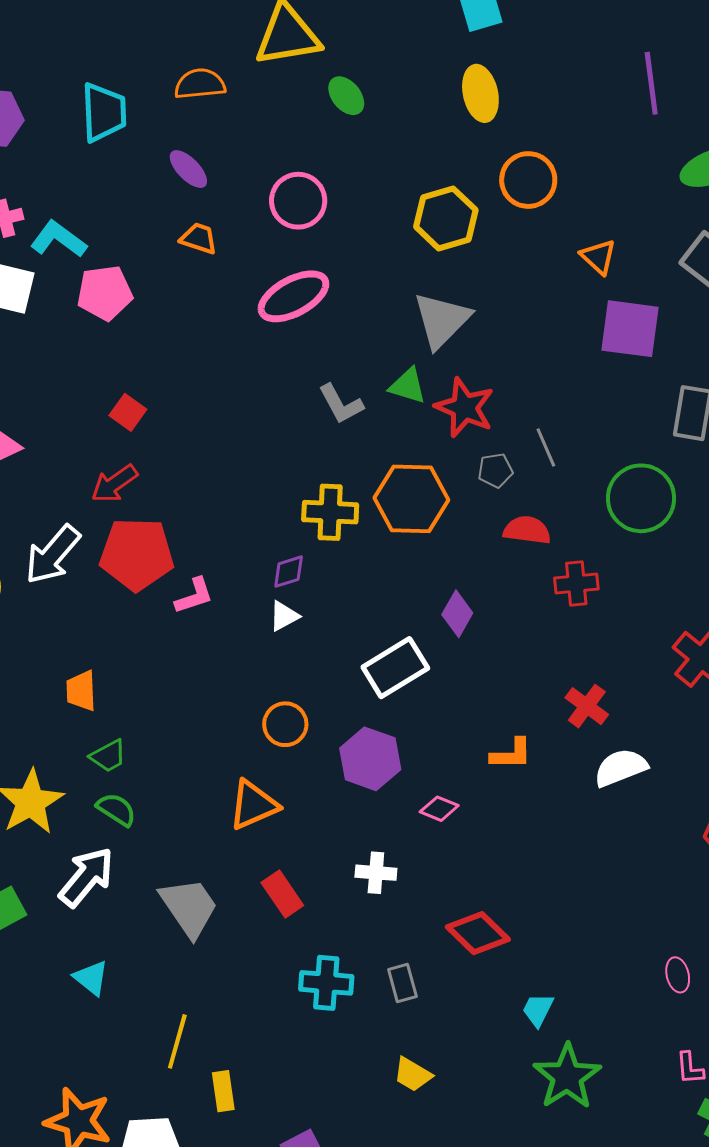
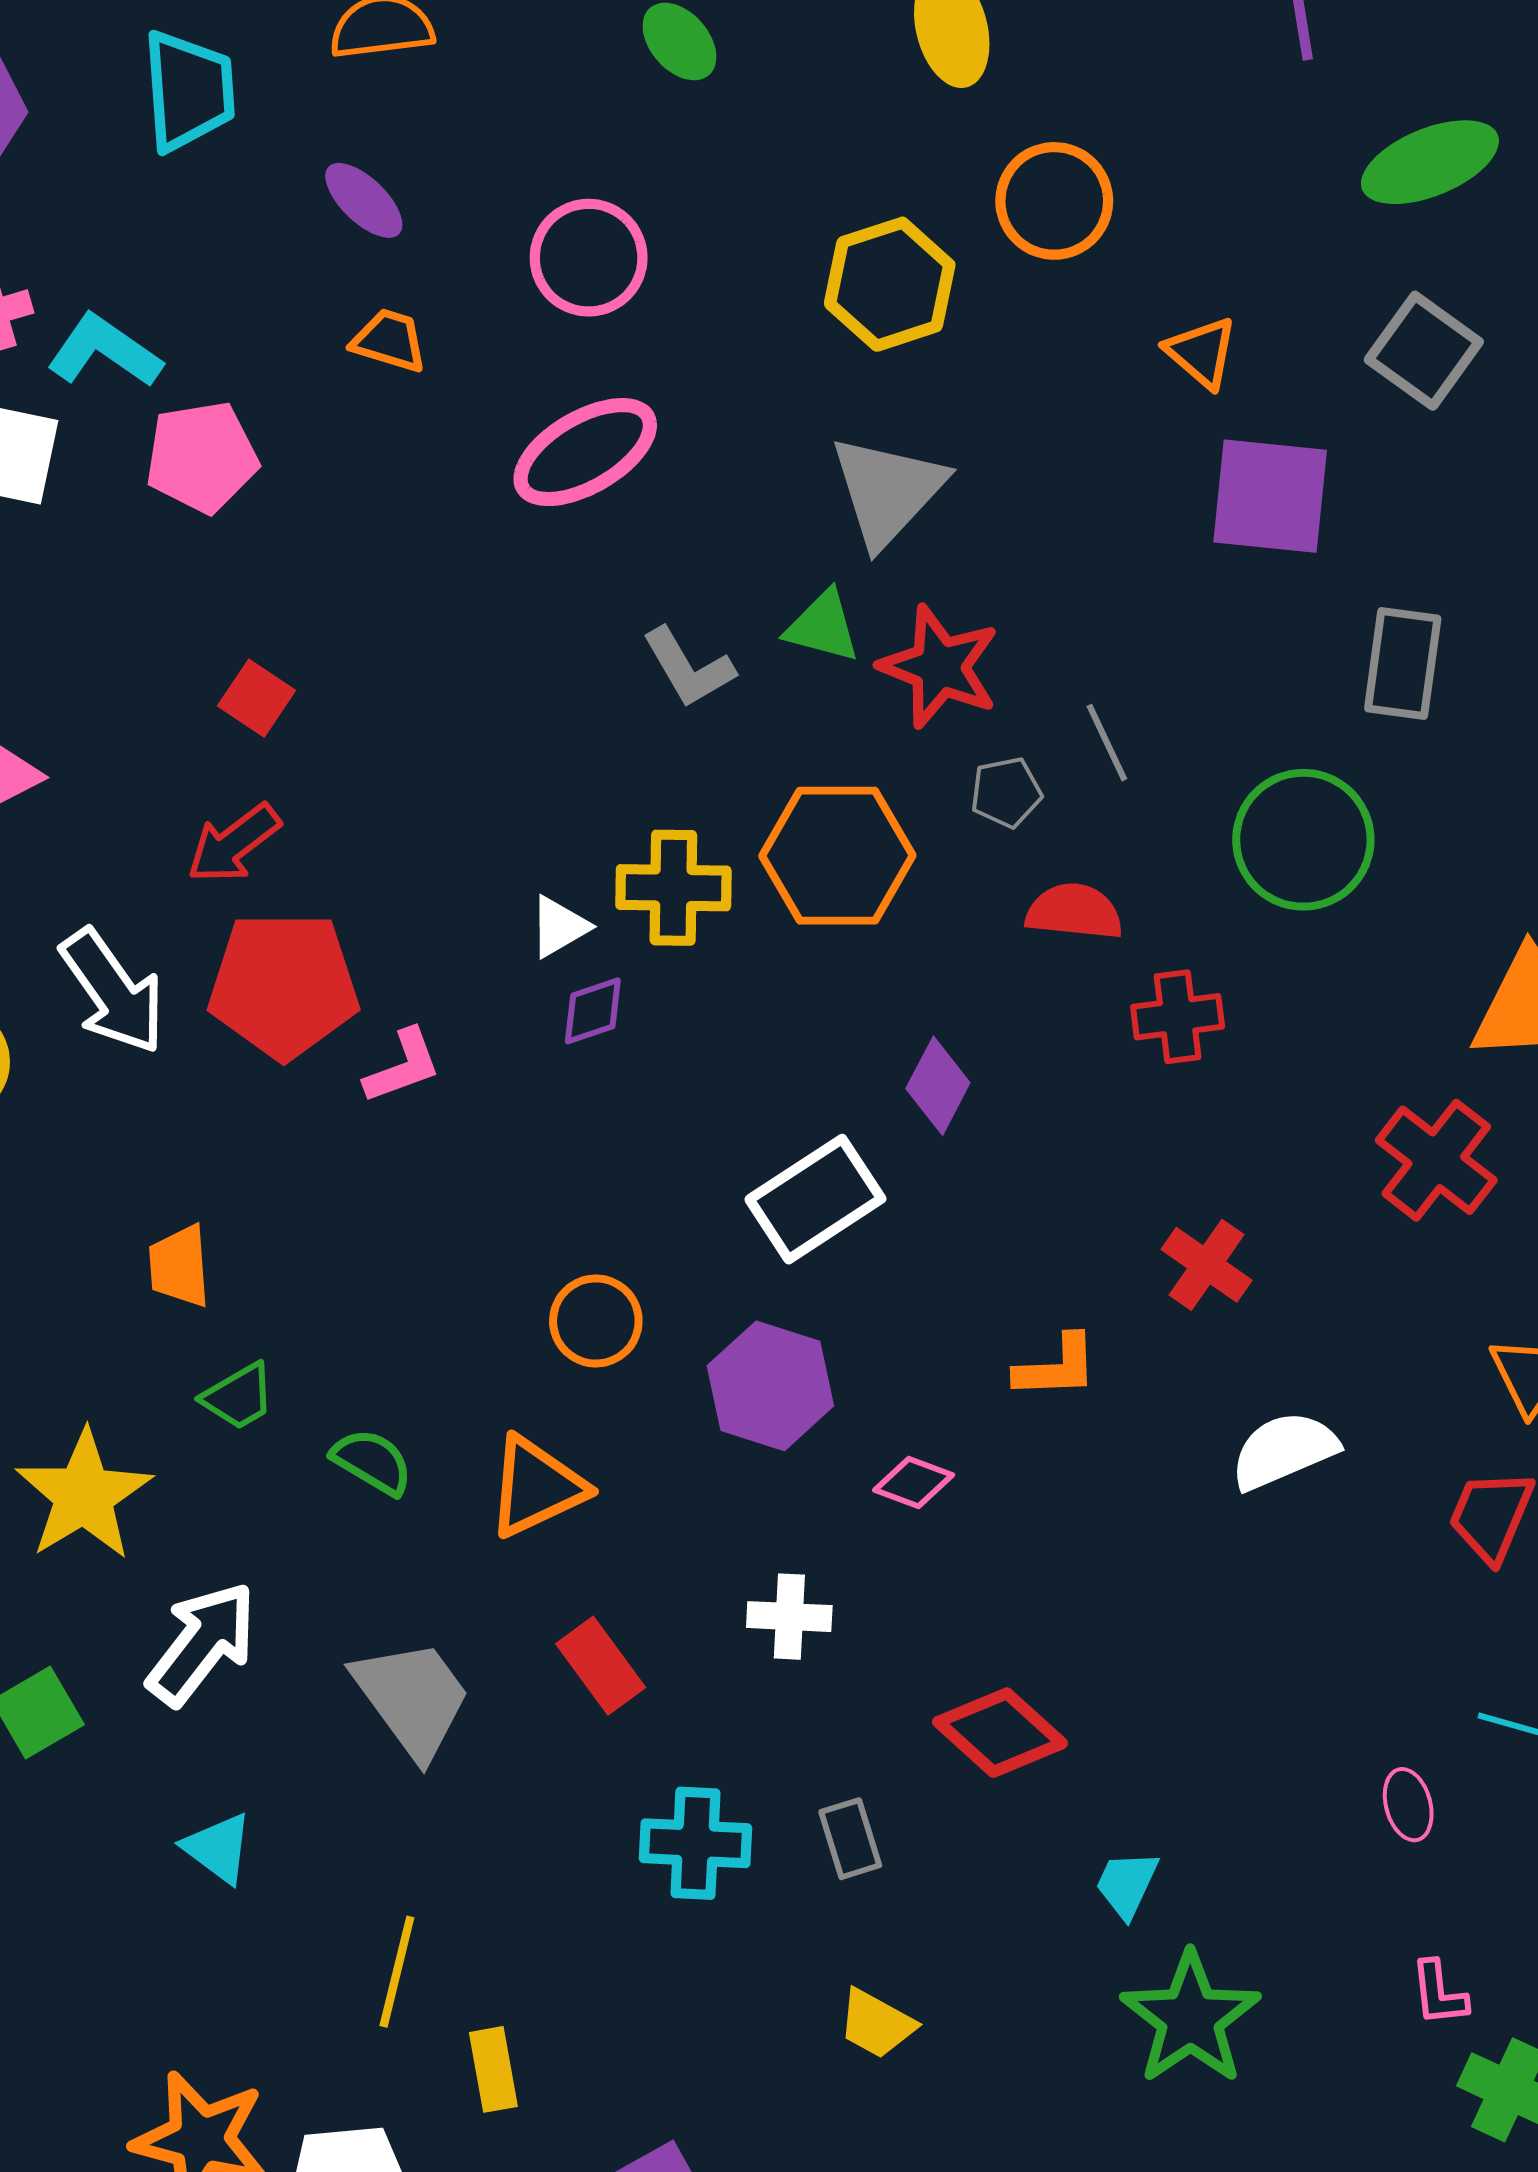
white arrow: (53, 555) -> (113, 992), turned -74
white triangle: (284, 616) -> (559, 927), moved
white semicircle: (621, 768) -> (1284, 1450), moved
green semicircle: (116, 809) -> (372, 1462), moved

